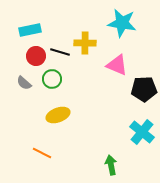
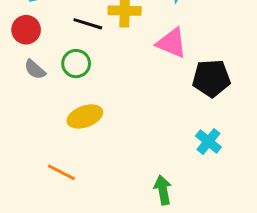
red circle: (36, 56) -> (26, 30), moved
cyan cross: (142, 132) -> (208, 141), size x0.7

